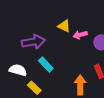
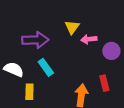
yellow triangle: (64, 26) -> (72, 27), turned 32
yellow rectangle: (34, 88) -> (29, 92), turned 40

